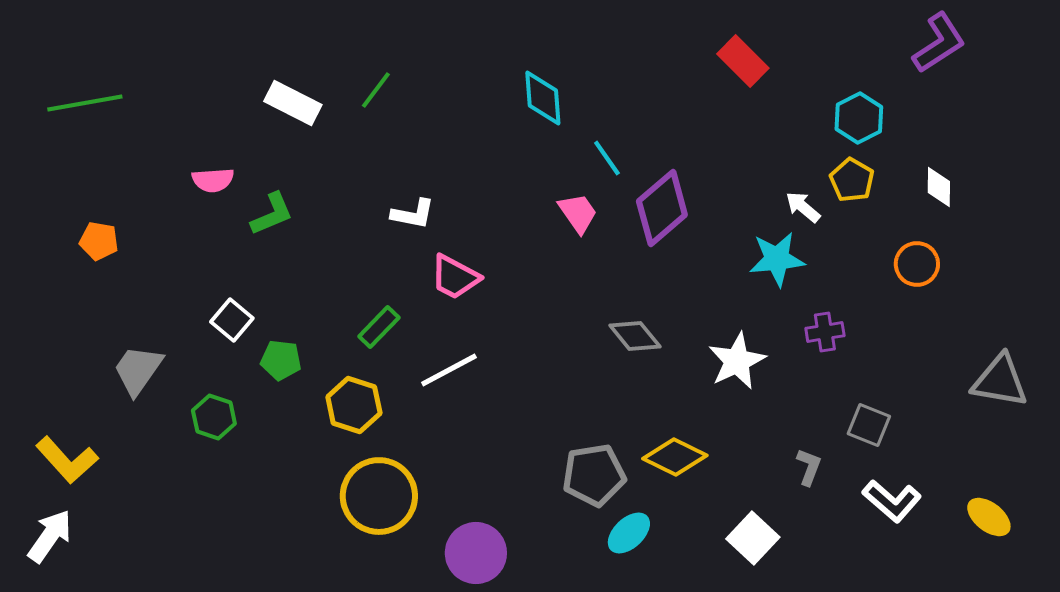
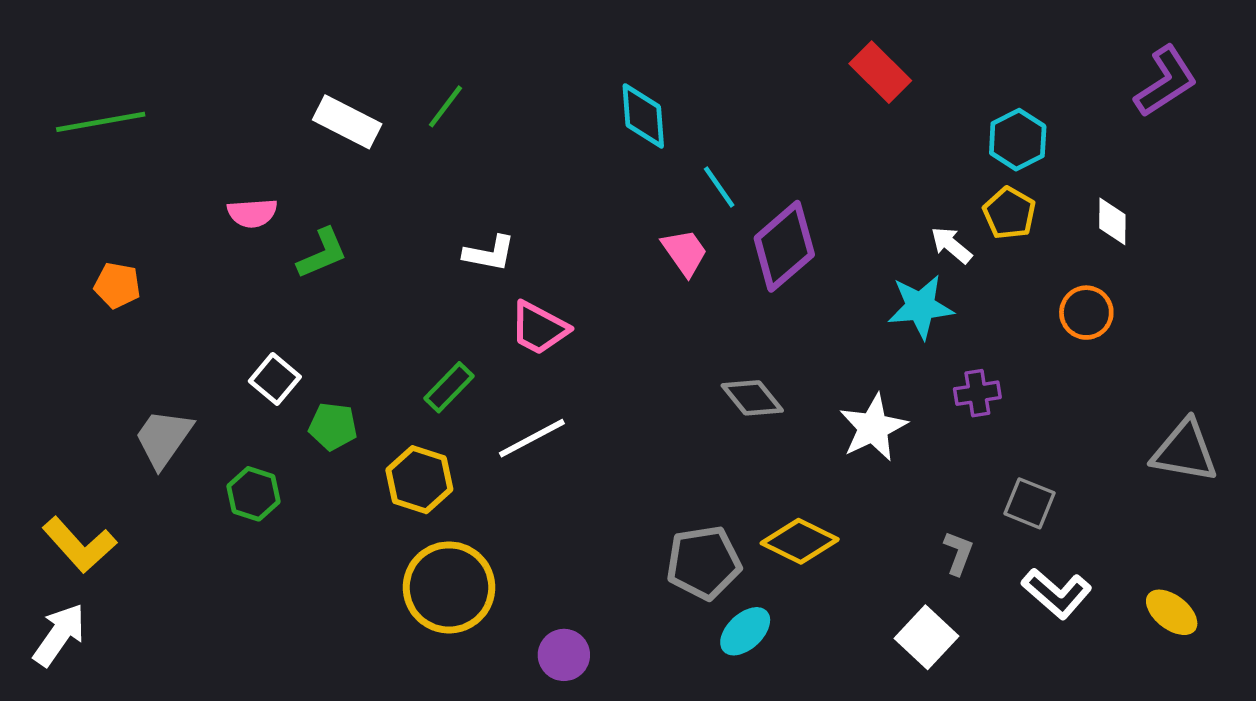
purple L-shape: (939, 43) -> (1166, 82), moved
white square: (753, 538) -> (926, 637), moved
purple circle: (476, 553) -> (564, 655), size x0.7

